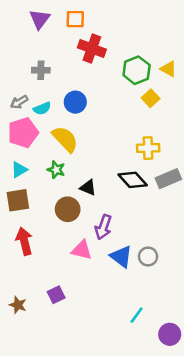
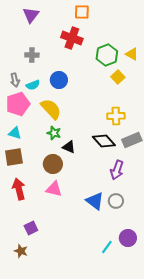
orange square: (75, 19) -> (82, 12), moved
gray arrow: (19, 102) -> (15, 80), turned -72
cyan triangle: (19, 170) -> (15, 133), turned 48
green star: (56, 170) -> (54, 133), moved
purple arrow: (103, 227) -> (117, 170), moved
pink triangle: (82, 250) -> (54, 189), moved
purple square: (56, 295) -> (31, 228), moved
brown star: (18, 305) -> (21, 251), moved
purple circle: (170, 334) -> (128, 238), moved

